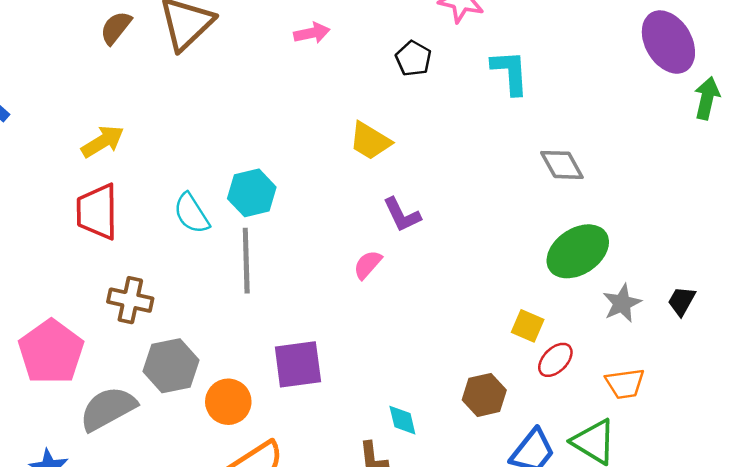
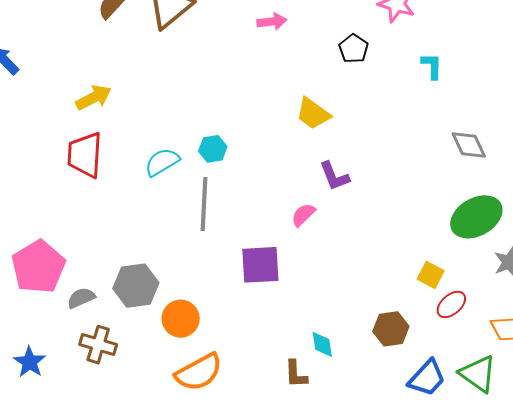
cyan L-shape: (510, 72) -> (432, 66), size x0.7
cyan hexagon: (252, 193) -> (213, 149), size x0.7
cyan semicircle: (191, 213) -> (162, 162), turned 87
brown cross: (130, 300) -> (98, 345), moved
purple square: (298, 364) -> (260, 265), moved
gray semicircle: (108, 409) -> (81, 298), moved, size x0.6

